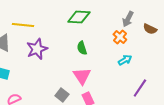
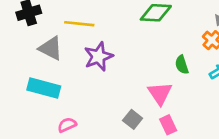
green semicircle: (82, 48) -> (182, 65), moved

